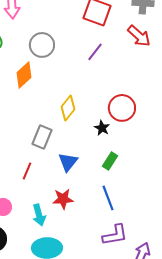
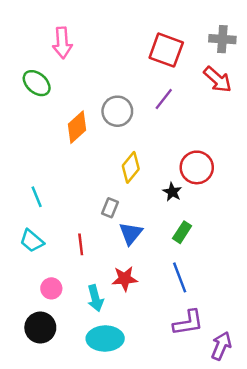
gray circle: (42, 45) -> (117, 111), moved
gray rectangle: (42, 137) -> (110, 208), moved, size x0.7
red line: (27, 171) -> (81, 244), turned -30

